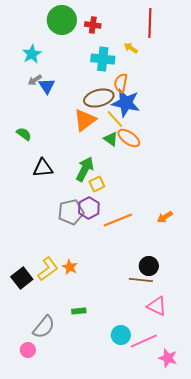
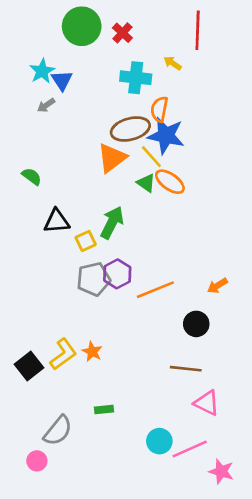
red cross: (93, 25) -> (122, 33), turned 35
blue triangle: (47, 86) -> (62, 80), moved
yellow square: (97, 184) -> (86, 241), moved
black circle: (149, 266) -> (196, 324), moved

